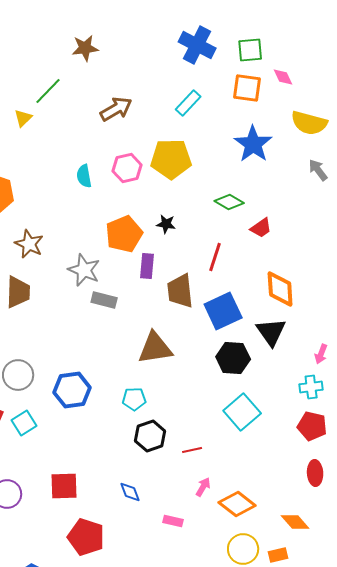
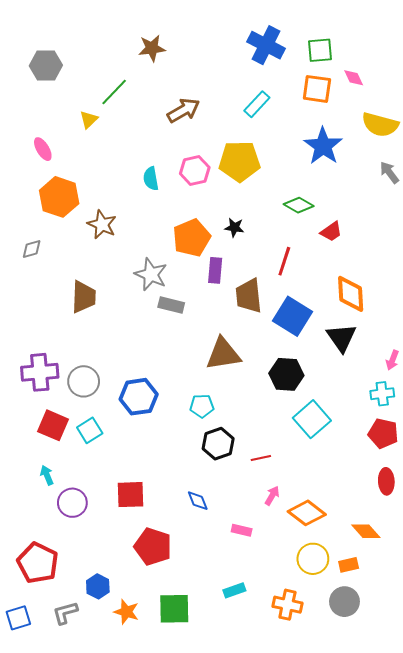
brown star: (29, 244) -> (102, 224), moved
blue square: (223, 311) -> (293, 316), turned -33
black hexagon: (233, 358) -> (286, 374), moved

